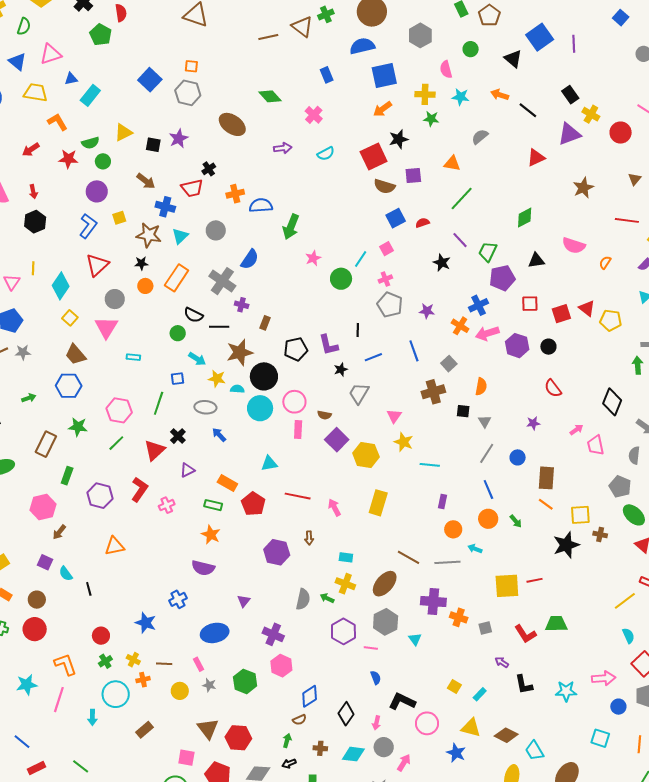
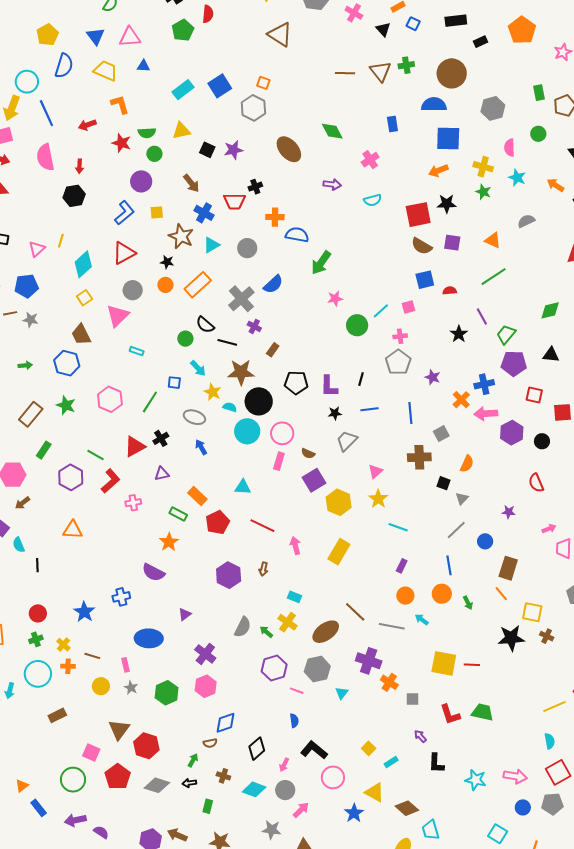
cyan rectangle: (90, 95) -> (183, 90), moved
green line: (116, 443) -> (95, 455), moved, turned 60

